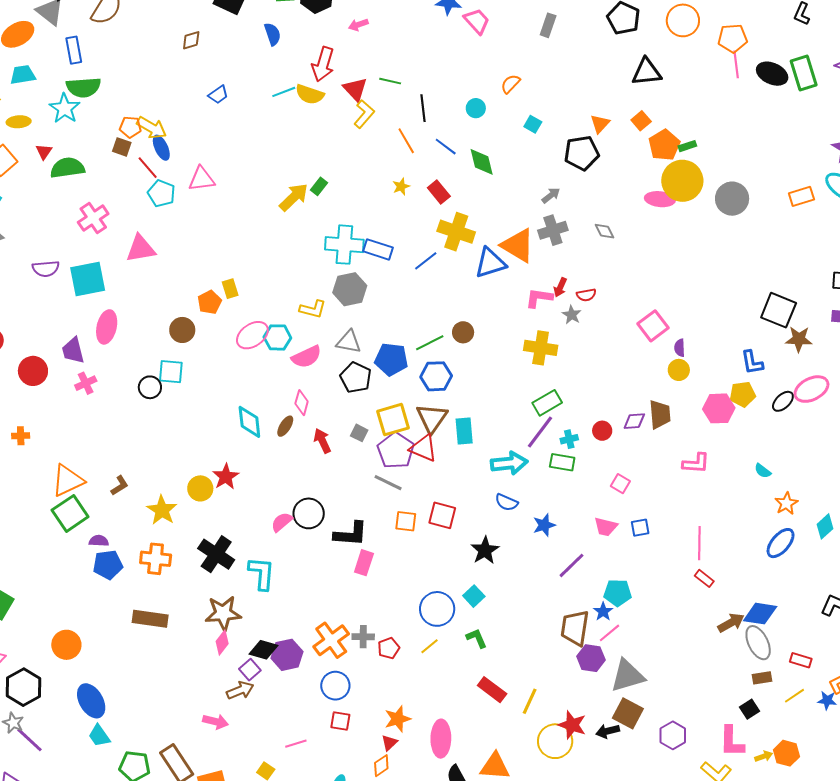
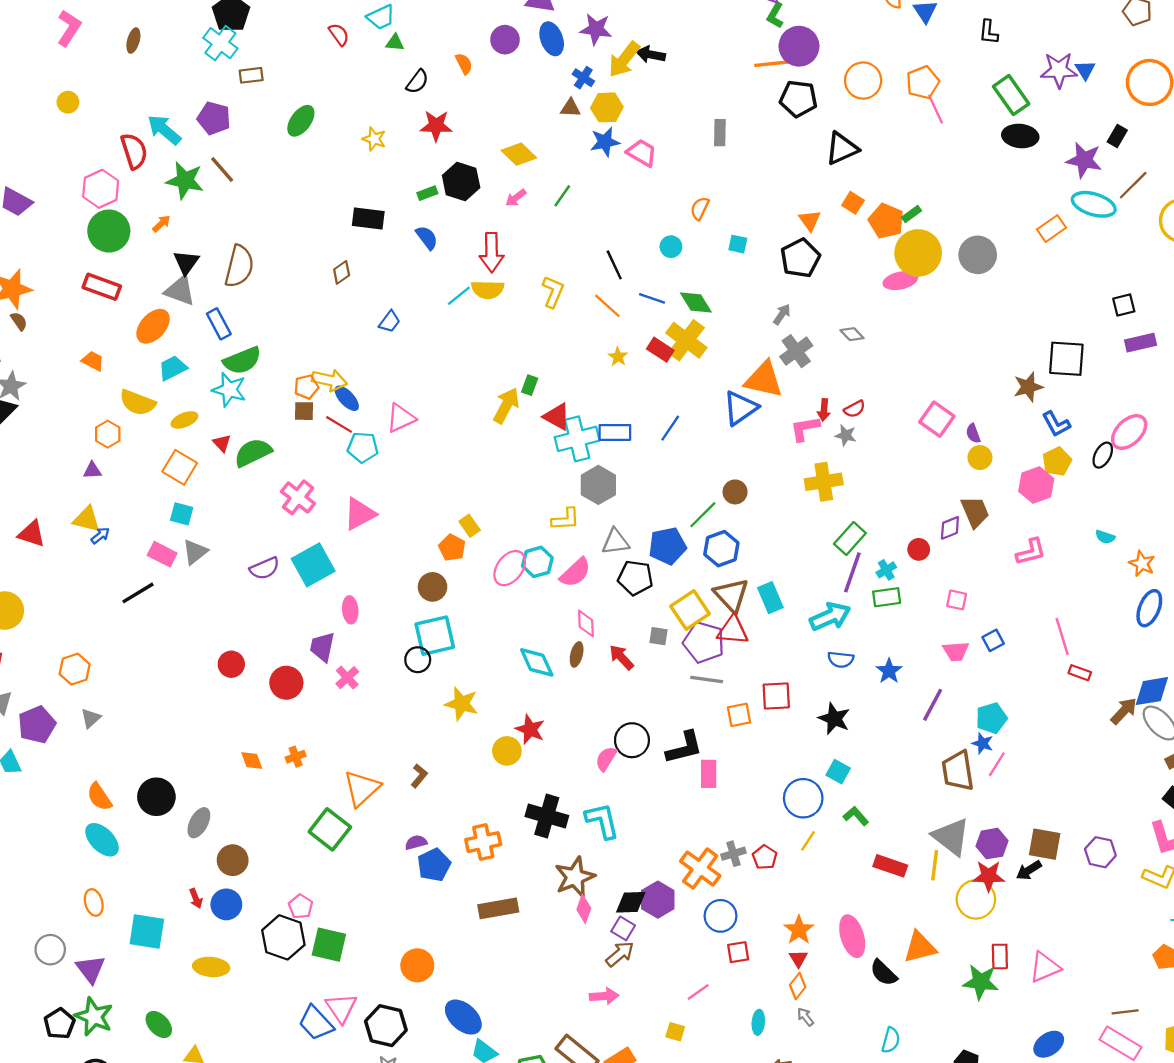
black ellipse: (772, 74) -> (1020, 136), moved
green line: (390, 81) -> (562, 196), moved, turned -50
red triangle: (355, 89) -> (557, 417), moved
yellow cross: (456, 232) -> (686, 340), moved, turned 36
pink ellipse: (107, 327) -> (350, 610), size x0.7
brown star: (799, 339) -> (1028, 387), moved
purple trapezoid: (73, 351) -> (322, 647), turned 44
cyan square: (171, 372) -> (435, 636), size x1.4
yellow star: (162, 510) -> (461, 704), moved
green square: (70, 513) -> (330, 829), moved
purple hexagon: (591, 658) -> (992, 844), moved
gray triangle: (627, 676) -> (951, 837), moved, turned -48

